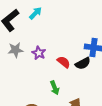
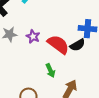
red semicircle: (64, 62) -> (58, 44), size x1.6

